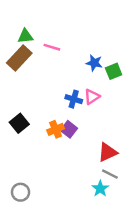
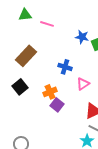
brown rectangle: (19, 58) -> (26, 56), moved
pink triangle: (92, 97) -> (83, 84), moved
purple square: (69, 129) -> (57, 105), moved

